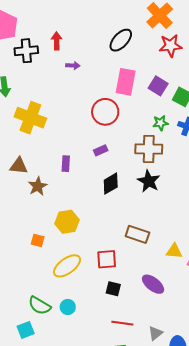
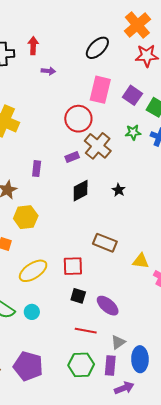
brown cross: (149, 149) -> (98, 146), moved, turned 36
black star: (149, 181) -> (119, 190), size x0.6
yellow hexagon: (67, 222) -> (26, 217), moved
purple ellipse: (153, 284) -> (108, 306), moved

